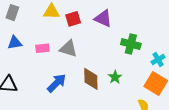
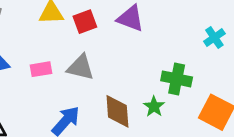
green cross: (131, 44) -> (177, 79), moved
cyan cross: (158, 59) -> (214, 38), moved

